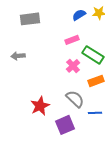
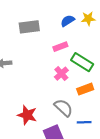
gray rectangle: (30, 19) -> (29, 27), moved
red star: (40, 106) -> (27, 115), turned -30

